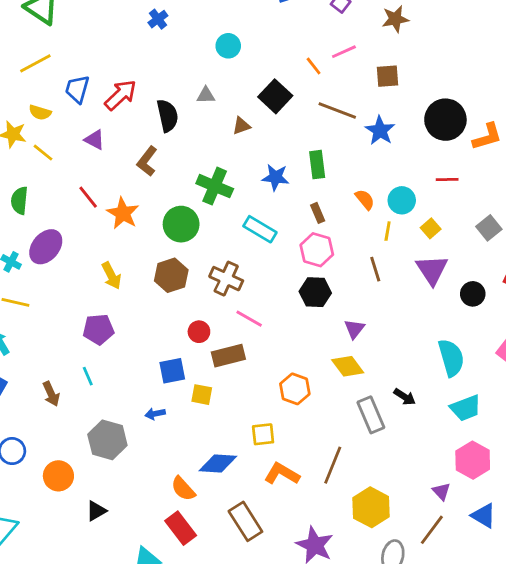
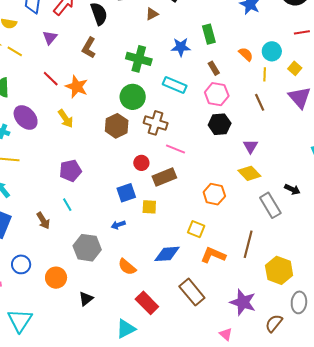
purple triangle: (95, 140) -> (50, 38), turned 49
green circle: (181, 224) -> (133, 97), moved
purple ellipse: (46, 247) -> (26, 117), turned -75
yellow arrow: (111, 276) -> (66, 119), moved
yellow square: (263, 434) -> (196, 229), turned 36
orange semicircle: (183, 489) -> (127, 267), moved

